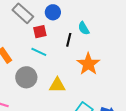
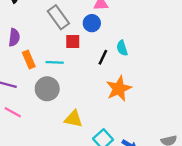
cyan line: (39, 52) -> (55, 62), moved, turned -35
yellow triangle: (57, 85) -> (73, 119), moved

